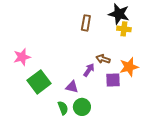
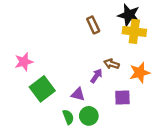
brown rectangle: (86, 23) -> (93, 25), turned -35
yellow cross: (124, 29) -> (134, 31), size x1.5
purple square: (113, 80) -> (122, 97), moved

